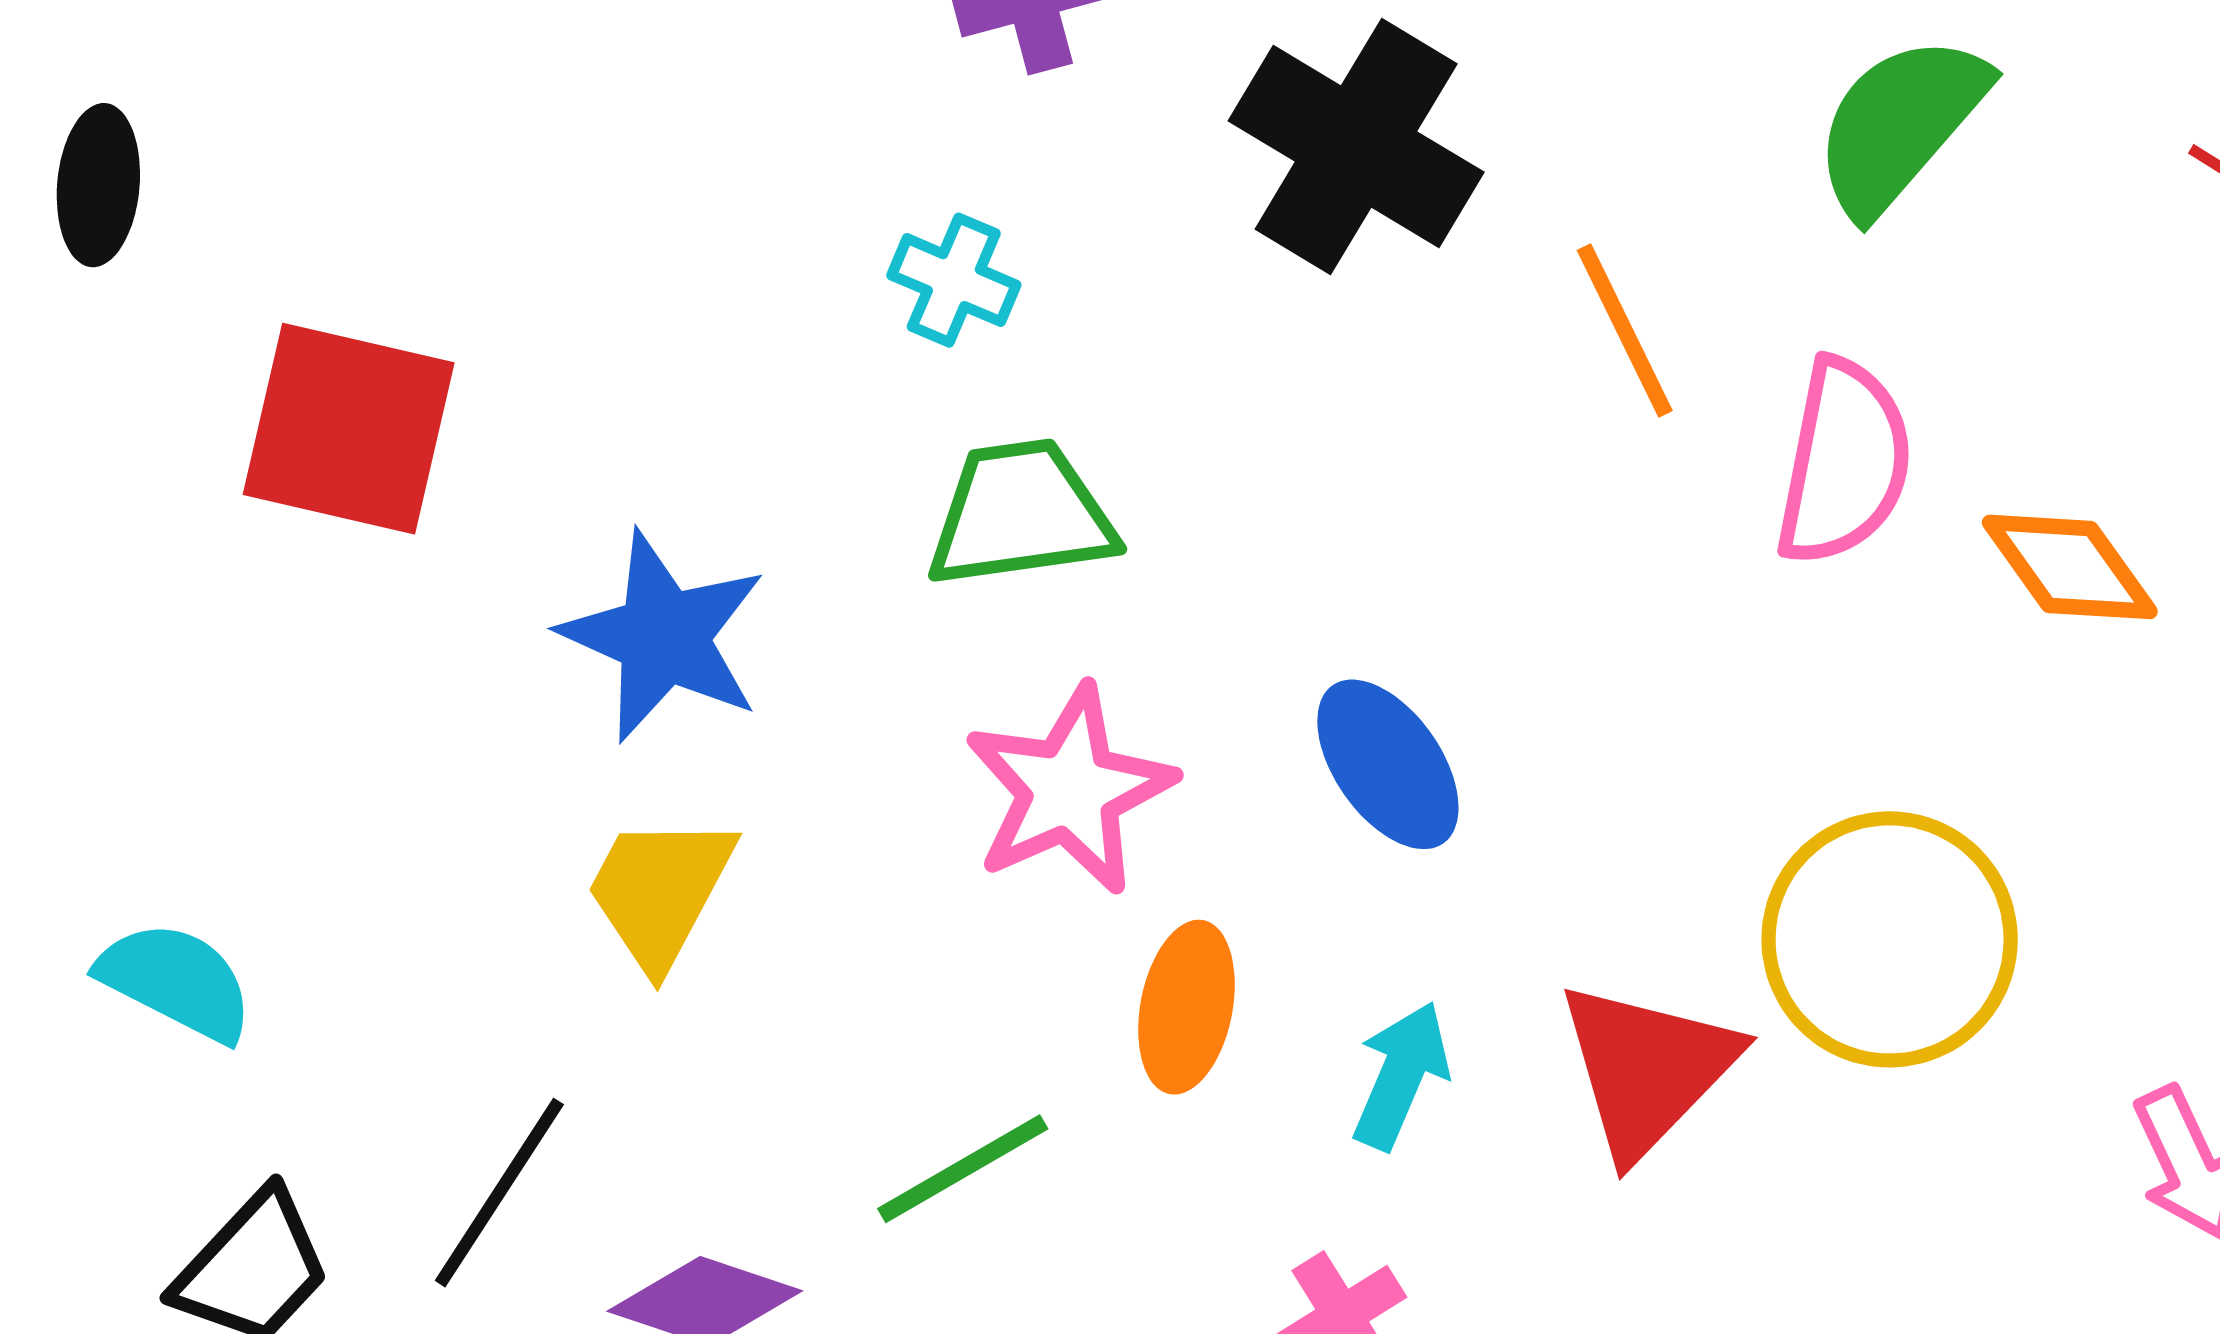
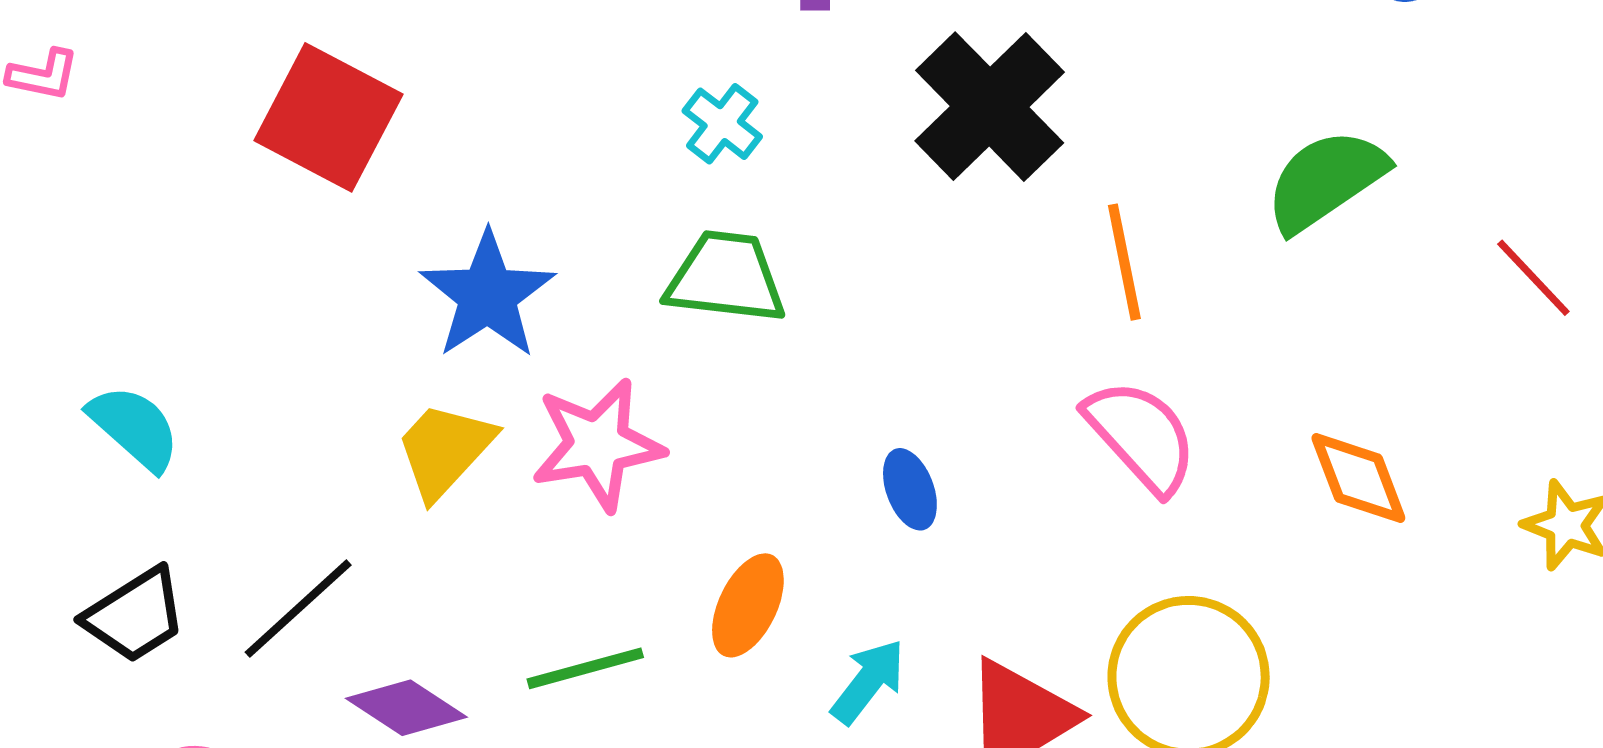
pink semicircle: (1844, 462) -> (1141, 436), moved, turned -68
blue ellipse: (1388, 764) -> (910, 489), size x0.7
pink star: (1069, 790) -> (598, 445), moved

